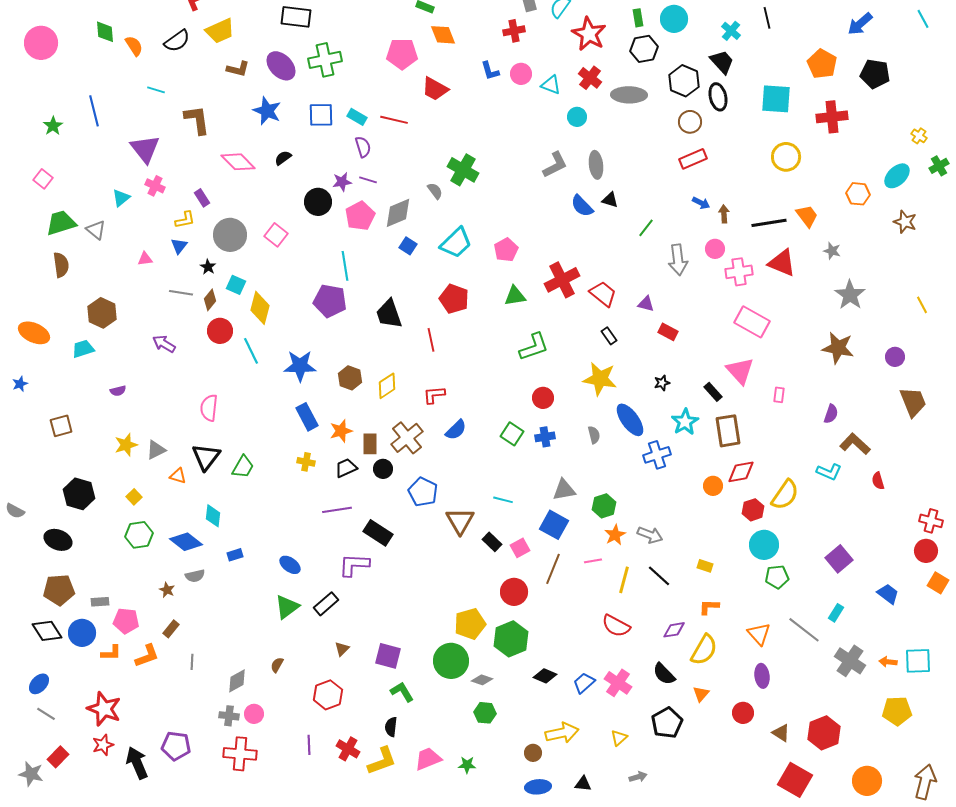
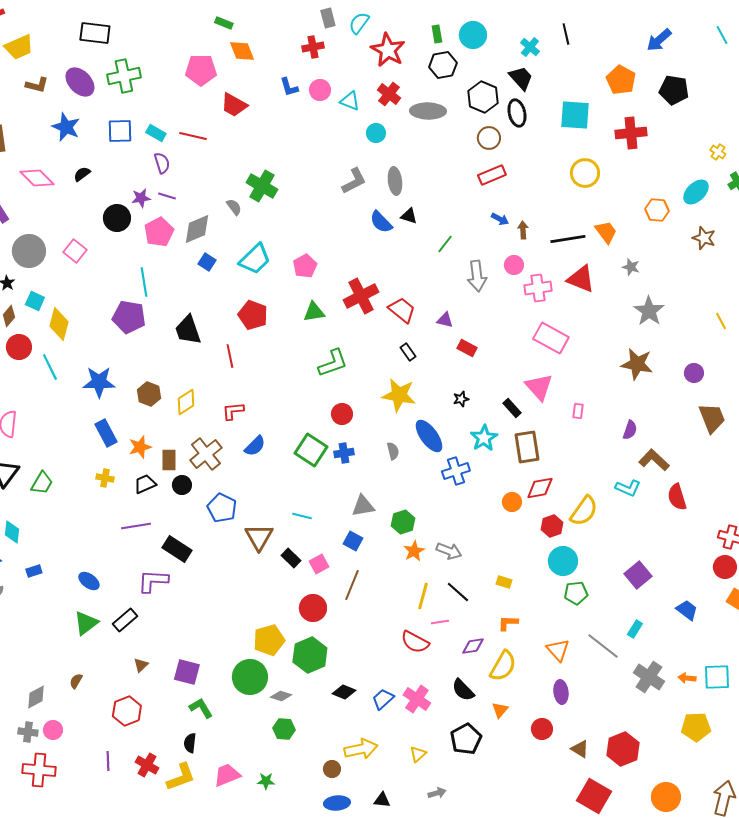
green square: (512, 434) -> (311, 450), size x1.4
red semicircle: (878, 481) -> (677, 497), size x1.5
blue square: (554, 525) -> (353, 541), size x0.7
pink line: (593, 561) -> (440, 622), moved

